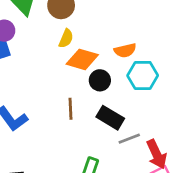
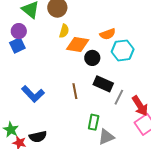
brown line: (70, 109) -> (75, 91), moved
gray line: (129, 139) -> (119, 97), turned -35

